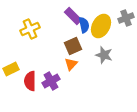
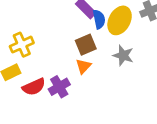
yellow cross: (30, 29) -> (22, 45), moved
red semicircle: (30, 81) -> (34, 87), turned -114

